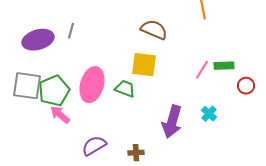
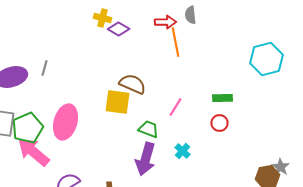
brown semicircle: (154, 30) -> (132, 84), moved
green rectangle: (224, 66) -> (222, 98), moved
green trapezoid: (125, 89) -> (148, 129), moved
pink arrow: (60, 115) -> (34, 152), size x1.6

